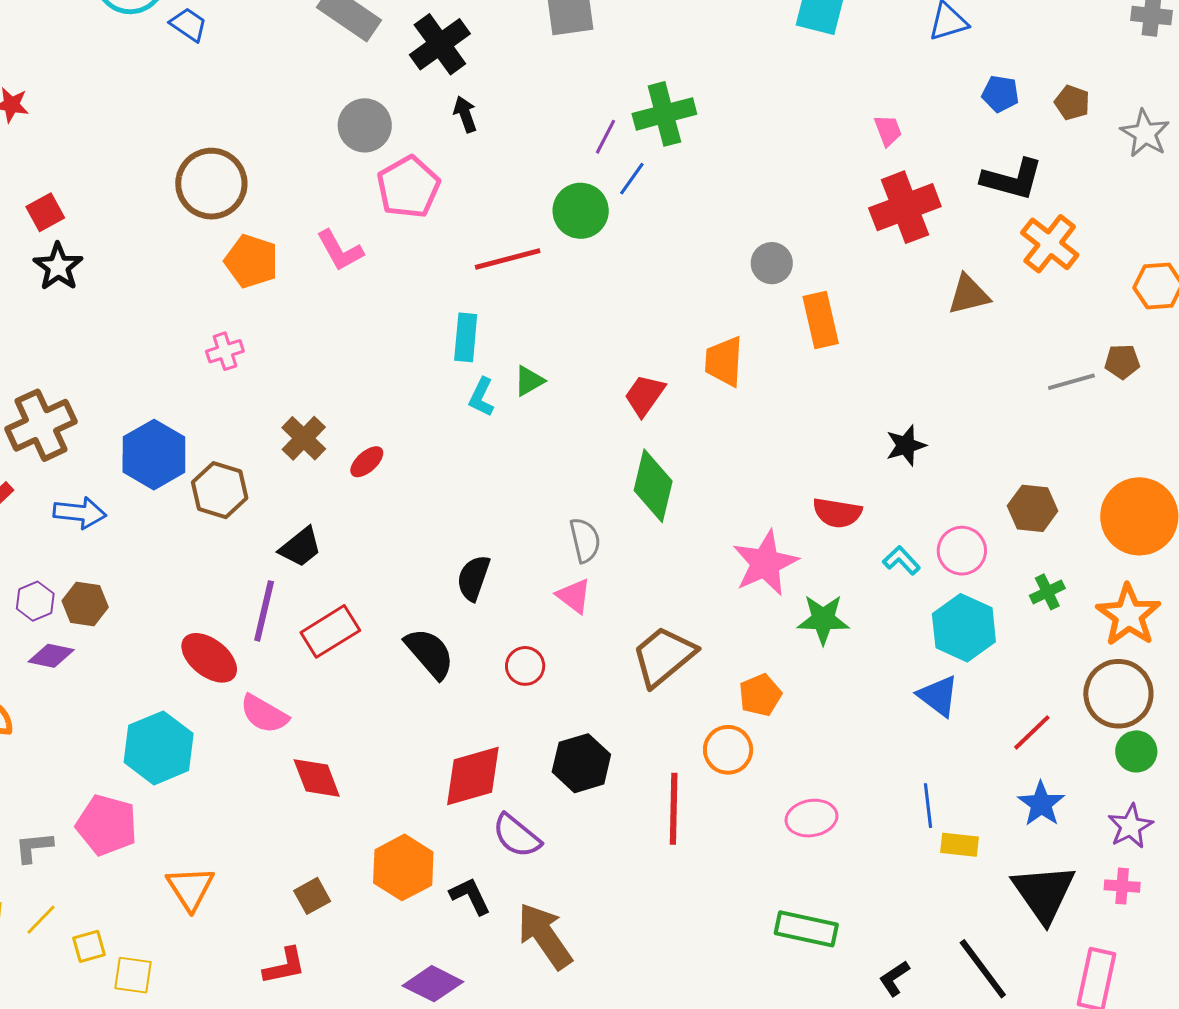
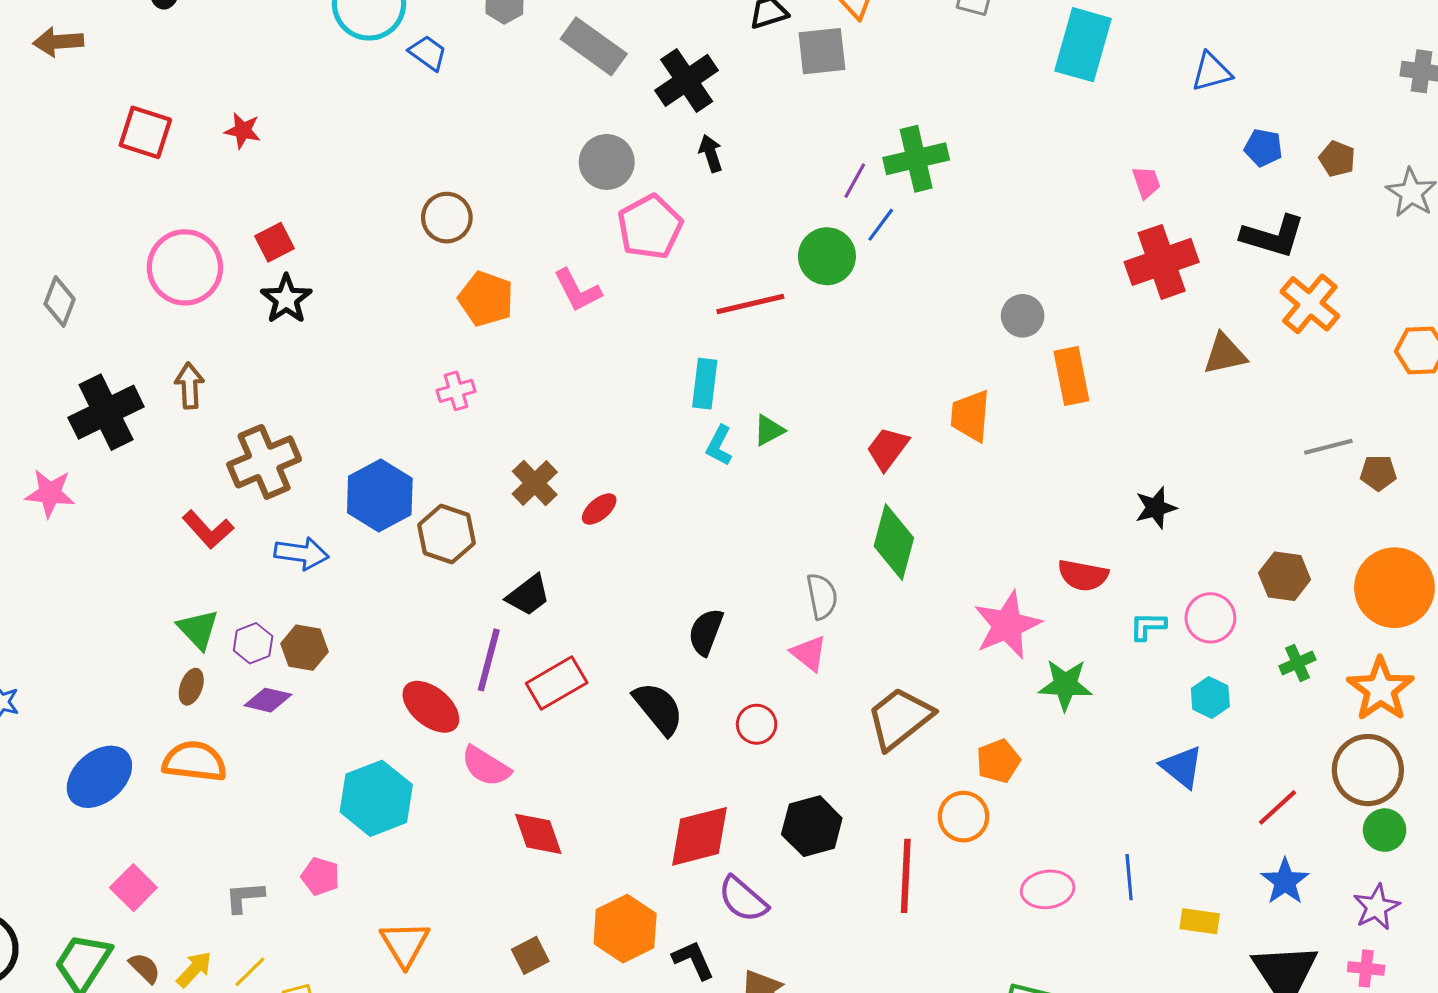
brown circle: (211, 184) -> (447, 218), size x0.7
brown pentagon: (1122, 362) -> (1378, 473), moved
cyan L-shape: (901, 560) -> (1148, 626), turned -48
cyan hexagon: (964, 628) -> (1210, 697), size x0.6
blue line: (928, 806) -> (1129, 877), moved
pink pentagon: (107, 825) -> (320, 876), size x0.6

